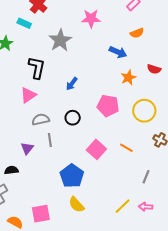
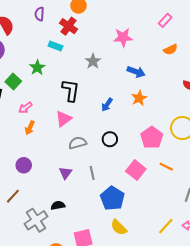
gray star: (60, 40) -> (93, 61), size x0.7
blue arrow: (118, 52) -> (136, 72), moved
orange star: (128, 78) -> (139, 98), moved
pink pentagon: (108, 106) -> (152, 138), moved, turned 30
gray line: (50, 140) -> (92, 173), moved
black semicircle: (11, 170) -> (58, 205), moved

